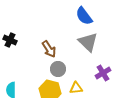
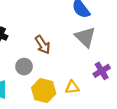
gray circle: (58, 69) -> (24, 67), moved

